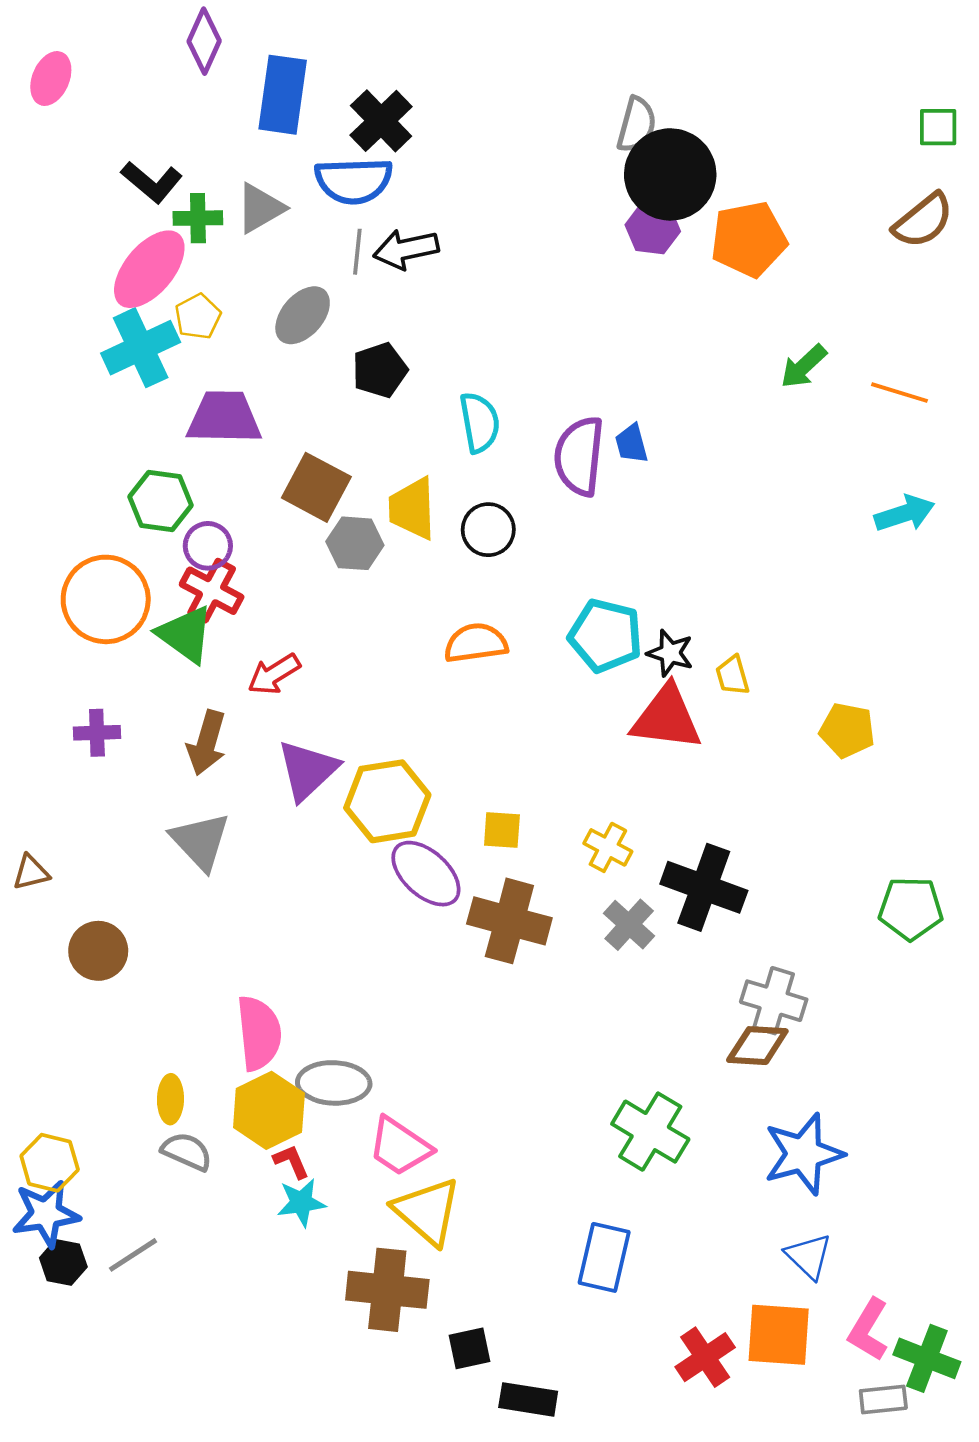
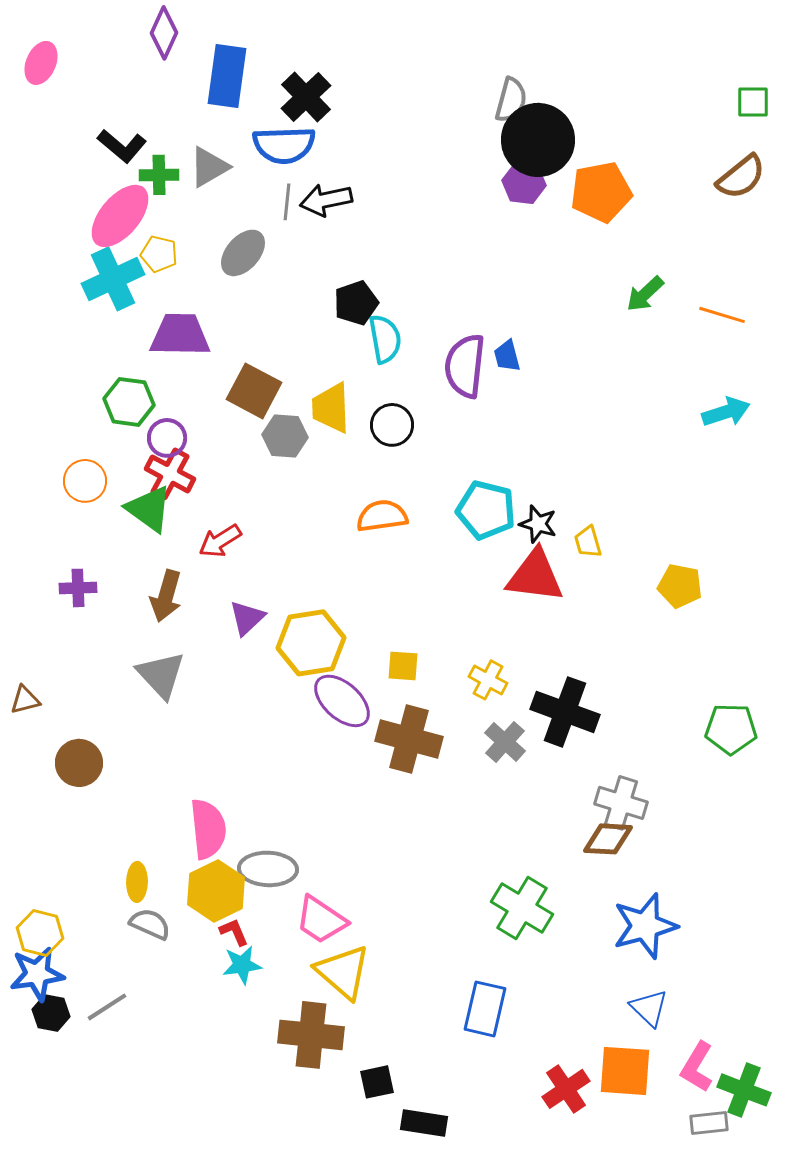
yellow pentagon: (198, 317) -> (159, 254), turned -30
black pentagon: (380, 370) -> (356, 303), moved
orange circle: (106, 599) -> (85, 481), size x0.6
purple triangle: (308, 770) -> (247, 618), size x0.7

